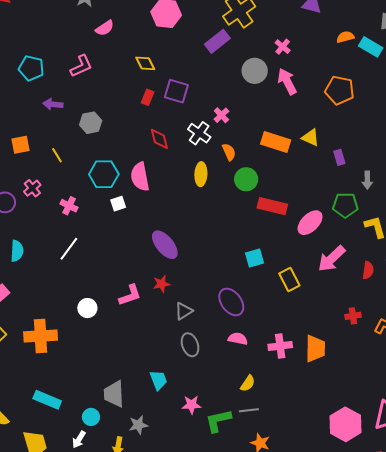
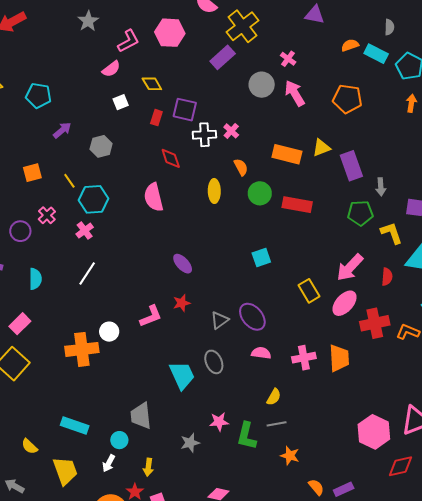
pink semicircle: (105, 28) -> (111, 69), moved
pink L-shape: (81, 66) -> (128, 41), moved
purple arrow: (53, 104) -> (62, 130), turned 138
white cross: (199, 133) -> (204, 135), moved, turned -35
yellow triangle: (310, 138) -> (321, 148), turned -42
purple rectangle: (339, 157) -> (351, 166), size x1.8
cyan hexagon: (104, 174) -> (93, 199), moved
white square: (118, 204) -> (121, 102), moved
pink cross: (69, 206) -> (85, 231), turned 30
red rectangle: (272, 206) -> (297, 205), moved
pink ellipse: (310, 223) -> (344, 303), moved
purple ellipse: (165, 245) -> (183, 264), size x0.7
cyan square: (254, 258) -> (261, 258), moved
gray triangle: (184, 311) -> (220, 320), moved
red cross: (353, 316) -> (375, 323), size x1.8
orange cross: (41, 336) -> (82, 349), moved
cyan trapezoid: (158, 380) -> (182, 375), moved, size x1.4
green L-shape: (218, 421) -> (247, 436), turned -60
gray star: (138, 425) -> (190, 443), moved

